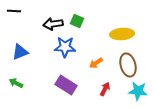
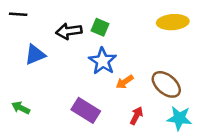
yellow ellipse: (122, 34) -> (173, 22), moved
blue star: (65, 47) -> (103, 61), moved, turned 30
blue triangle: (20, 52) -> (35, 55), moved
brown ellipse: (128, 65) -> (166, 84), turned -35

